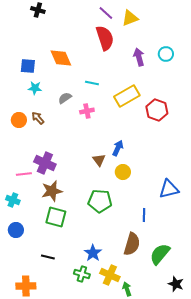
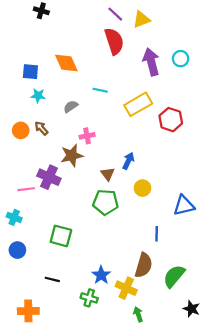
purple arrow: (139, 57) -> (151, 62), size x1.4
pink cross: (87, 111) -> (87, 136), moved
yellow circle: (123, 172) -> (142, 188), moved
brown star: (52, 191) -> (72, 155), moved
green pentagon: (100, 201) -> (106, 202), moved
yellow cross: (110, 275) -> (126, 288), moved

